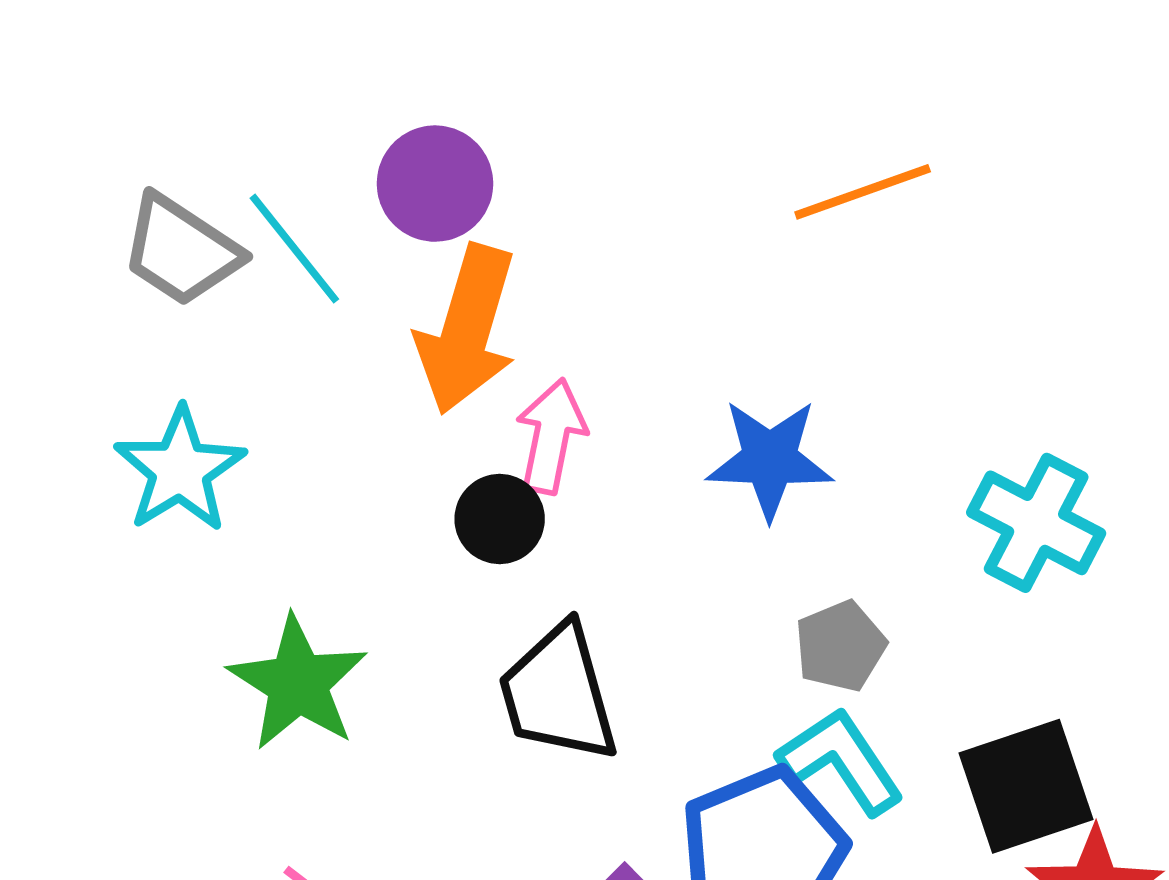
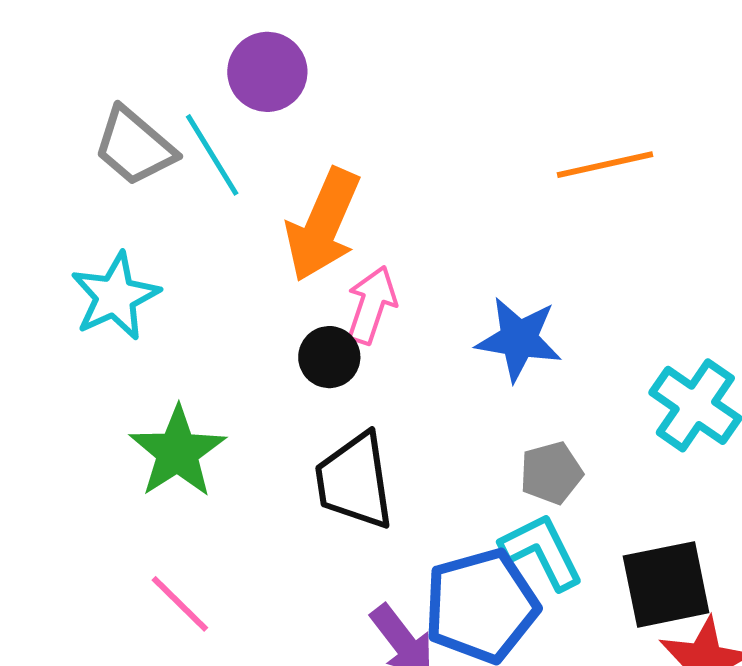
purple circle: (435, 184) -> (267, 72), moved

